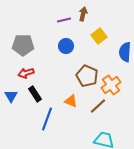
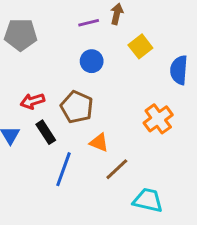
gray pentagon: (23, 45) -> (21, 35), moved
brown pentagon: (87, 76) -> (77, 107), moved
brown line: (98, 106) -> (117, 169), moved

